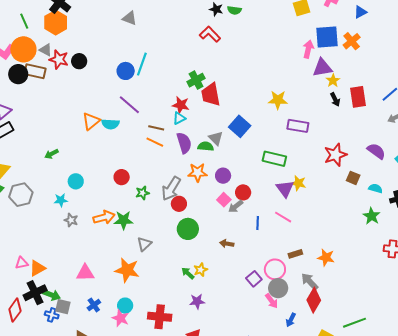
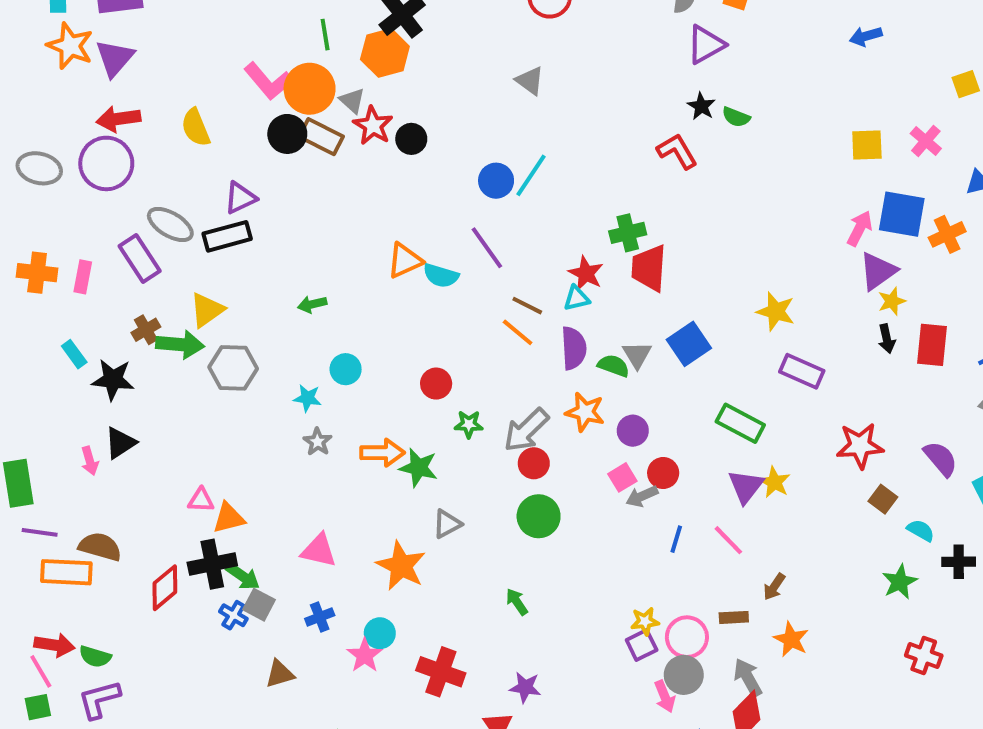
purple triangle: (322, 68) -> (878, 271), turned -40
brown arrow: (227, 244) -> (774, 587), moved, turned -80
yellow star: (201, 270) -> (645, 621), moved
purple star: (197, 301) -> (525, 687), moved

